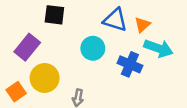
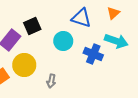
black square: (54, 15) -> (32, 26), moved, turned -30
orange triangle: (142, 25) -> (113, 13), moved

